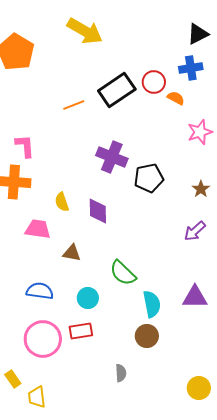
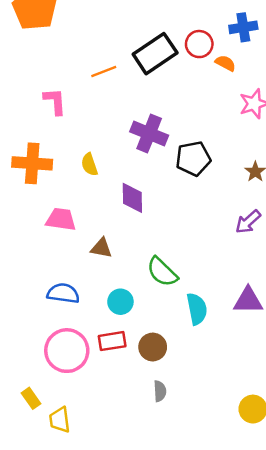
pink L-shape: (25, 146) -> (55, 101), moved
yellow semicircle: (62, 202) -> (89, 165), moved
brown circle: (147, 336) -> (153, 347), moved

